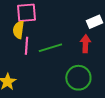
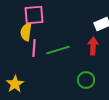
green circle: (78, 78) -> (86, 80), size x0.7

